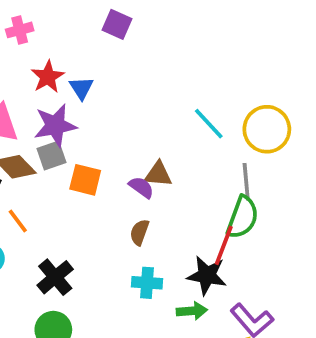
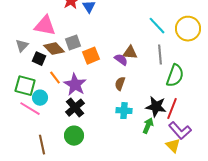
purple star: (55, 125) -> (75, 85), moved, turned -30
orange square: (85, 180) -> (91, 56), turned -36
gray line: (246, 182) -> (160, 55), moved
red line: (224, 245) -> (172, 109), moved
green arrow: (192, 311) -> (148, 126), turned -63

